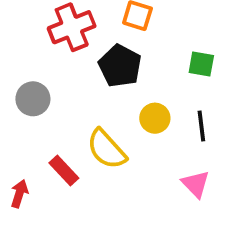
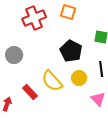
black pentagon: (120, 66) -> (71, 51), moved
yellow circle: (155, 118) -> (79, 78), moved

